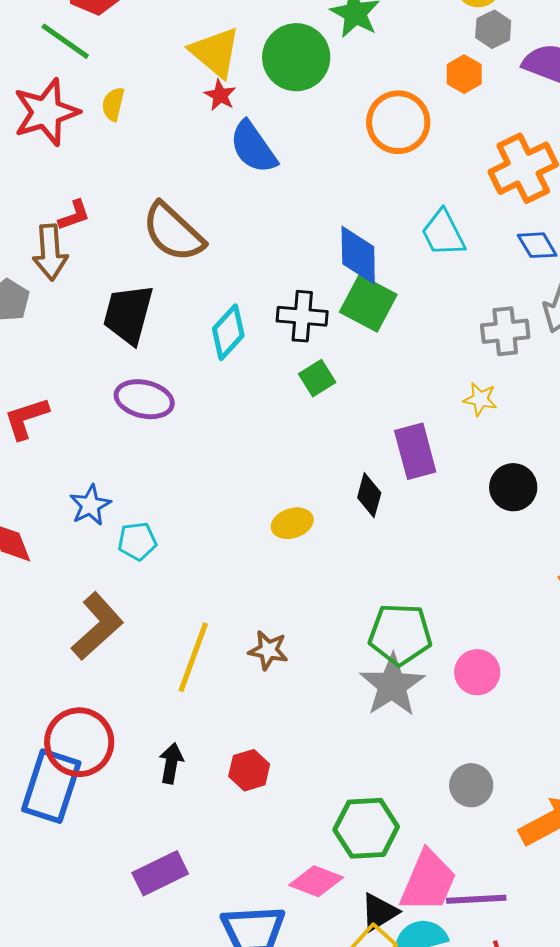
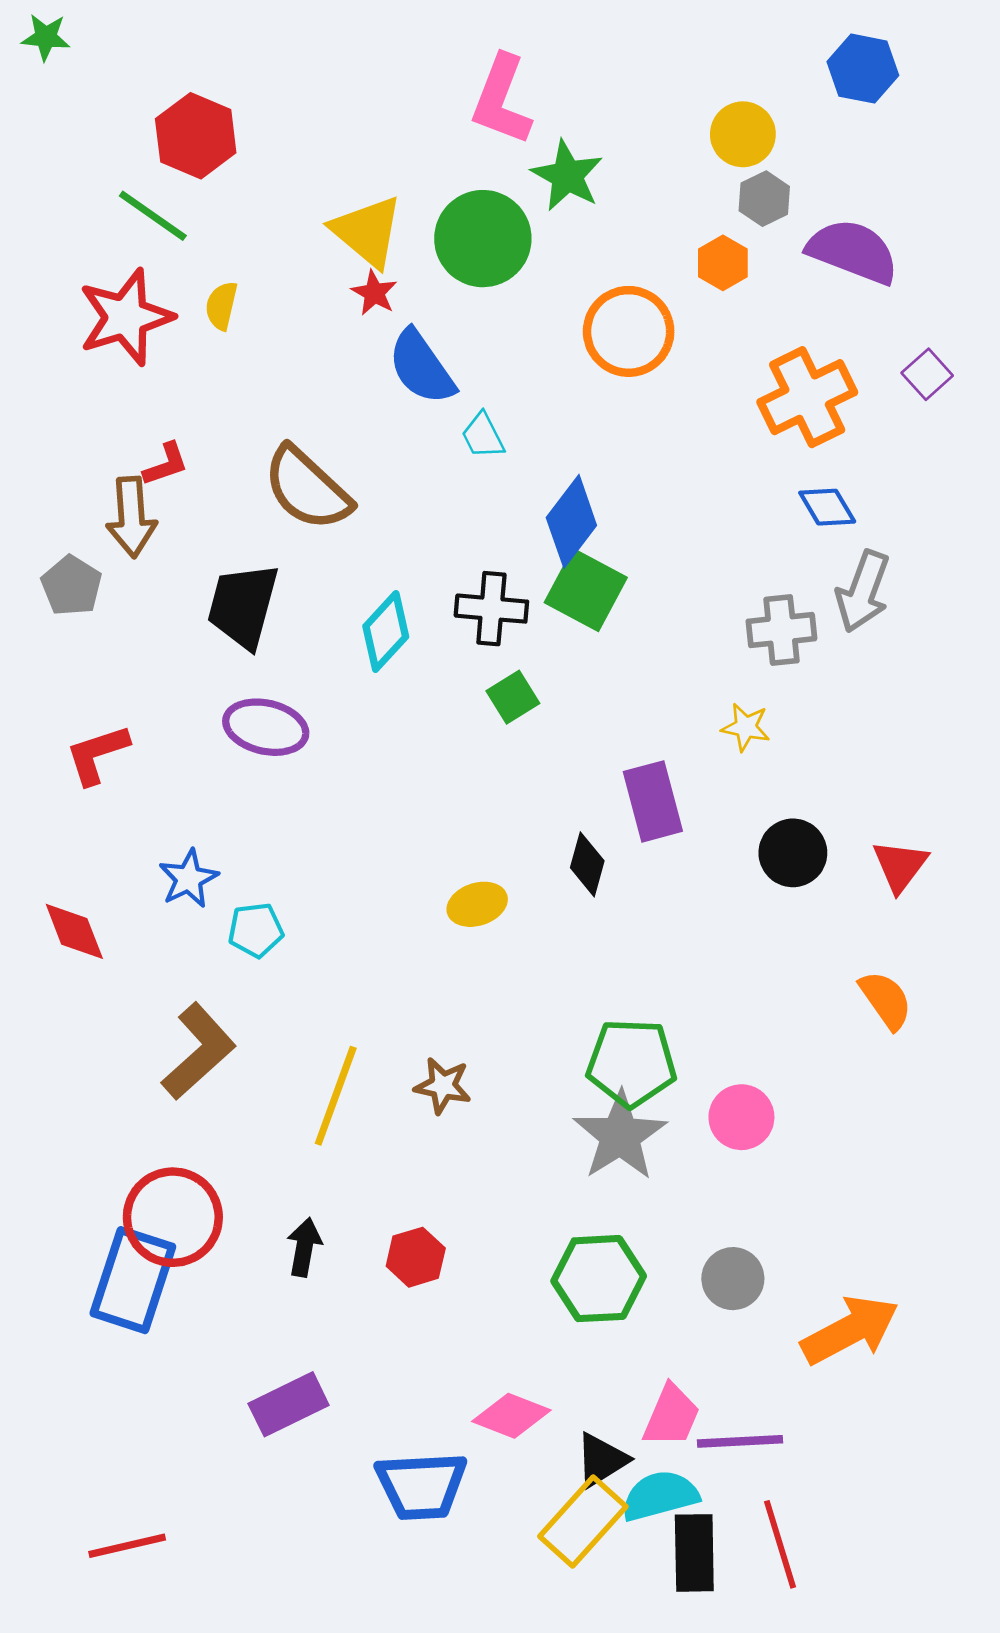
cyan trapezoid: (443, 233) -> (483, 436), moved, size x0.7
blue diamond: (358, 255) -> (571, 521), turned 38
green hexagon: (366, 828) -> (599, 1279), moved
pink trapezoid: (428, 881) -> (671, 1416), size x0.7

